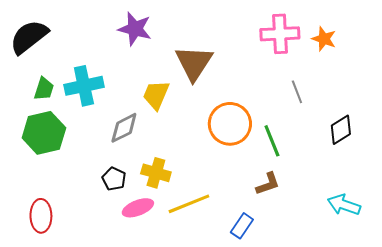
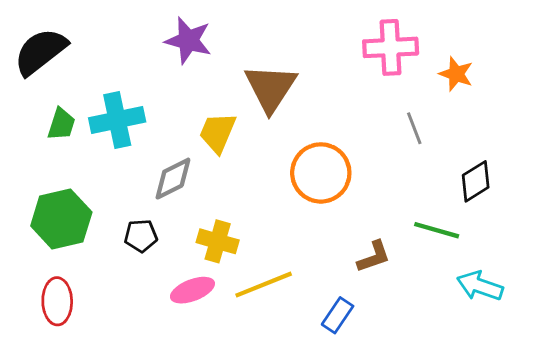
orange star: (324, 39) -> (456, 74), moved
green hexagon: (44, 133) -> (61, 219), moved
green line: (272, 141) -> (437, 230), moved, turned -52
black pentagon: (114, 179) -> (141, 236), moved, turned -30

